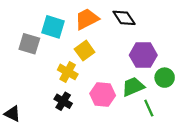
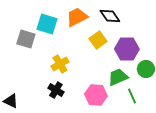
yellow square: (85, 51) -> (98, 40), moved
yellow cross: (68, 72) -> (60, 64), turned 30
pink hexagon: (103, 95) -> (96, 95), moved

